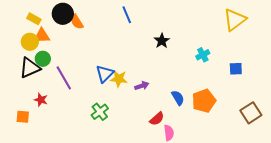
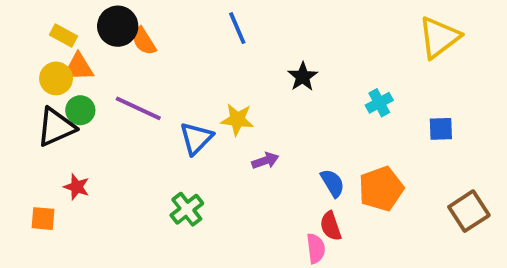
purple line: (64, 78) -> (138, 108), moved, turned -35
yellow star: (119, 79) -> (237, 120), moved
red semicircle: (157, 119) -> (331, 226), moved, turned 112

